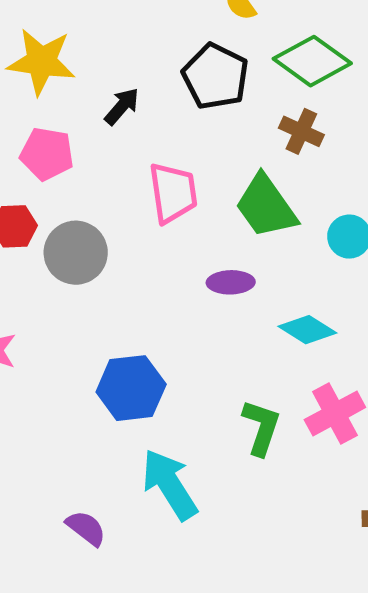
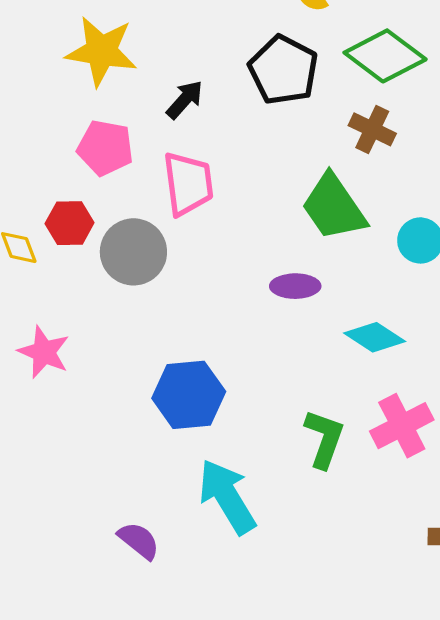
pink trapezoid: (173, 193) -> (188, 184), moved

